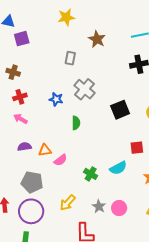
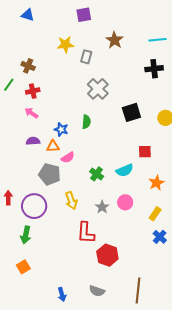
yellow star: (66, 17) -> (65, 44), moved
purple square: (22, 39) -> (84, 15), moved
blue star: (56, 99) -> (61, 129), moved
gray pentagon: (32, 182) -> (50, 174), moved
yellow arrow: (68, 203) -> (71, 201), turned -66
pink circle: (119, 208) -> (125, 202), moved

